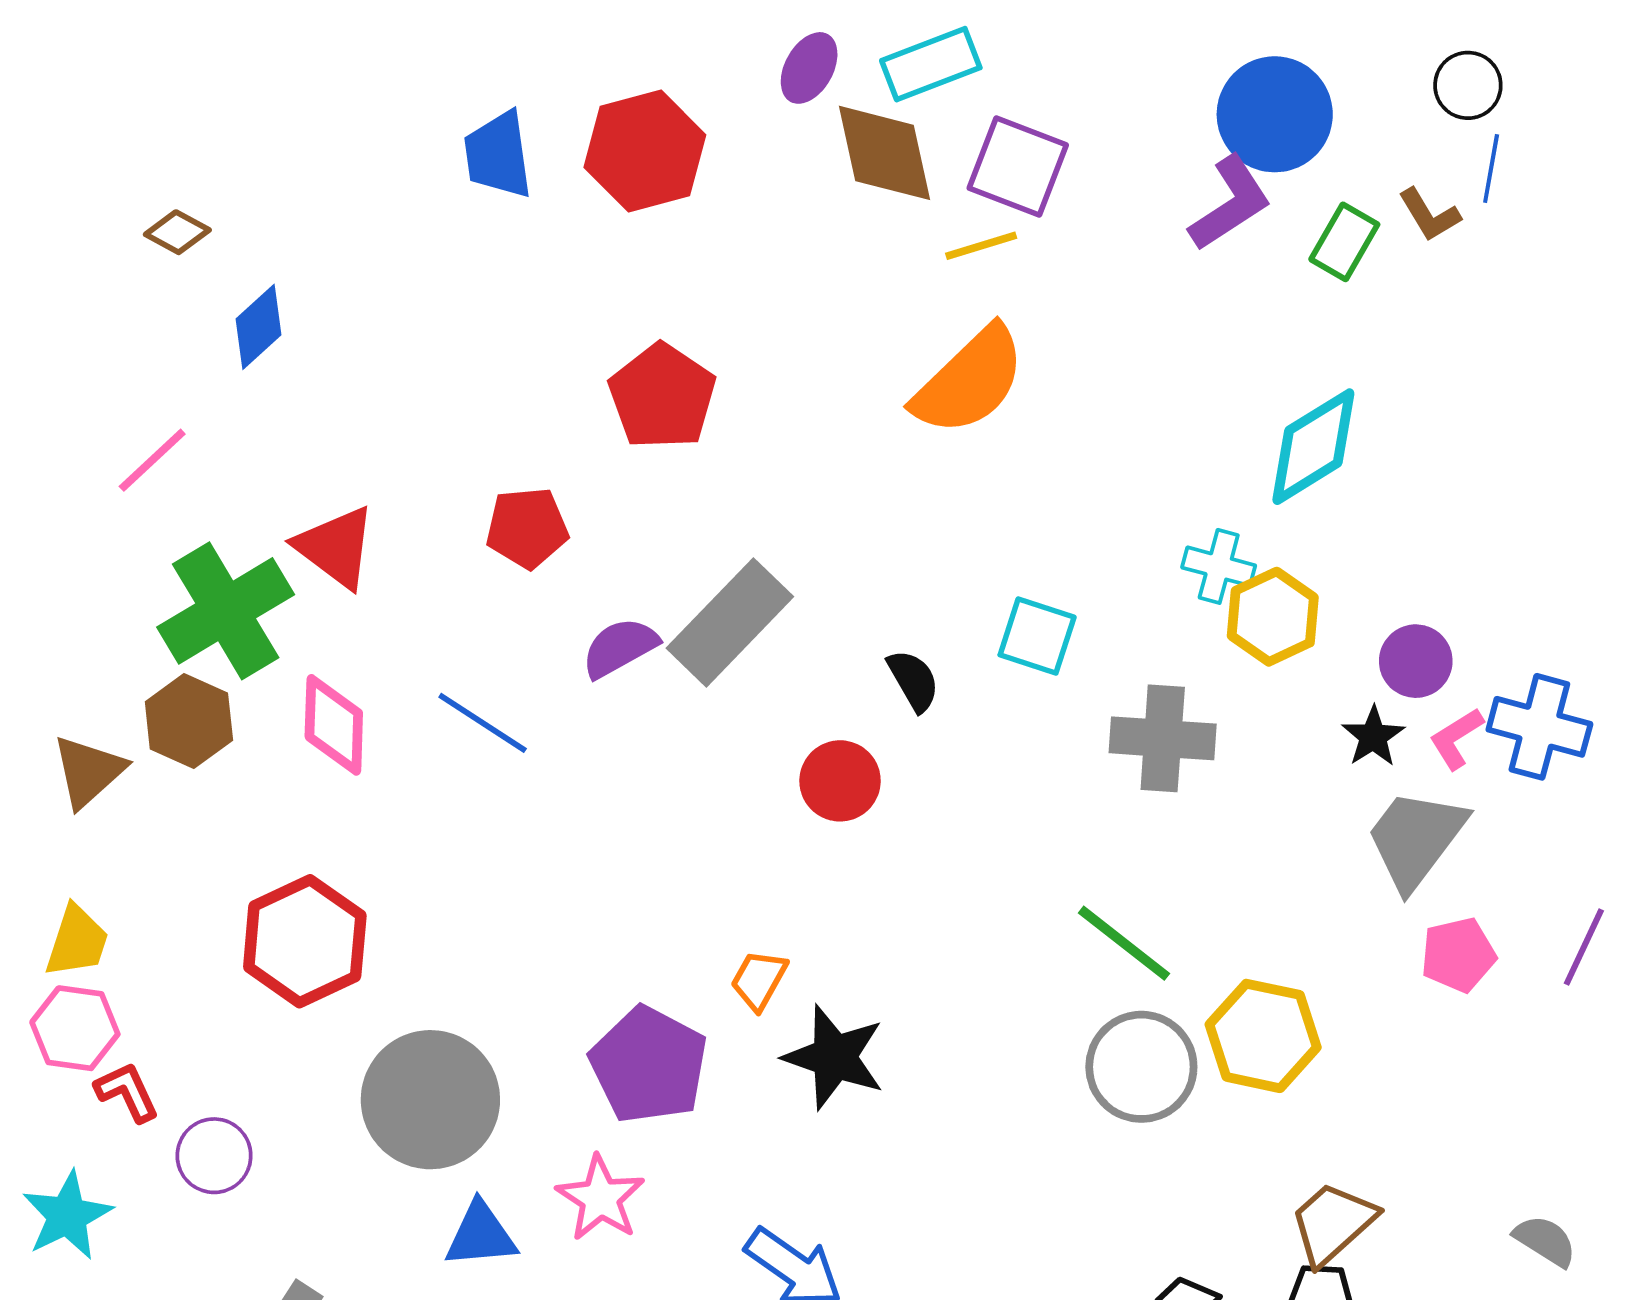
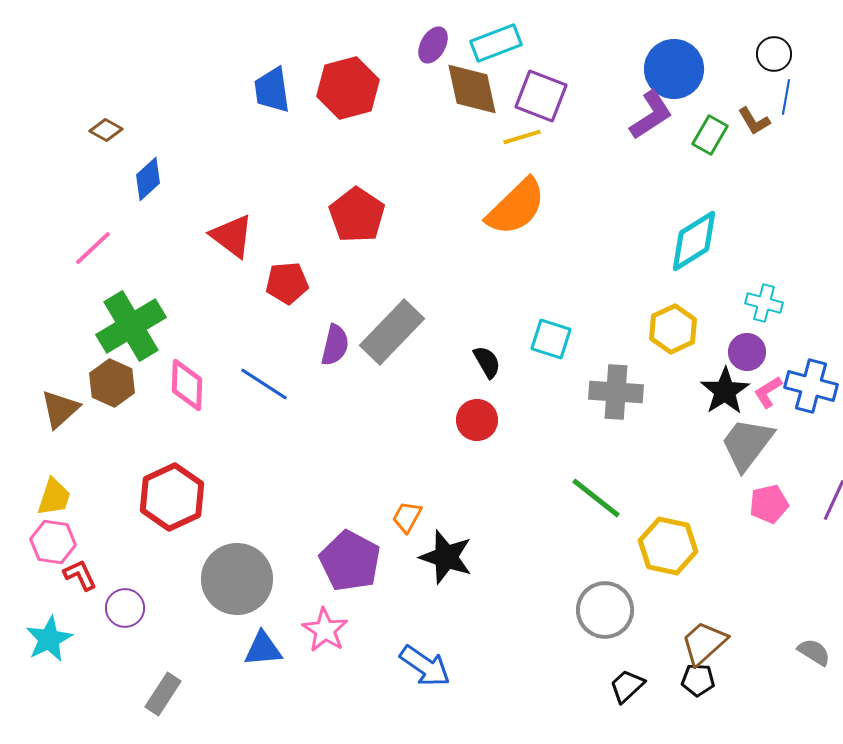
red triangle: (336, 547) -> (232, 236), moved
cyan cross: (1219, 566) -> (764, 303), moved
purple semicircle: (620, 648) -> (335, 345), turned 132
black star: (1373, 736) -> (725, 391), size x1.5
red circle: (840, 781) -> (477, 420), moved
gray circle: (1141, 1067) -> (605, 610), moved

